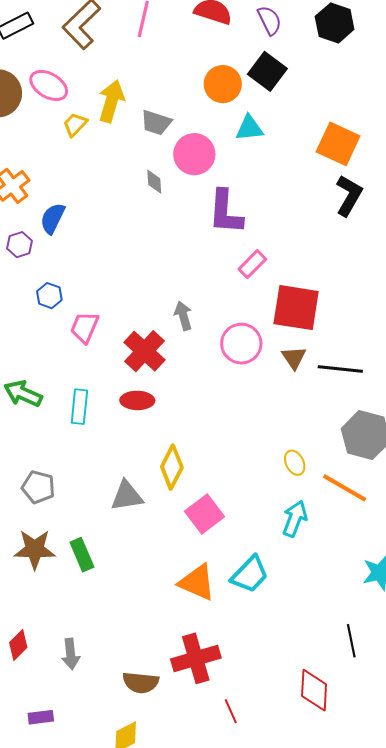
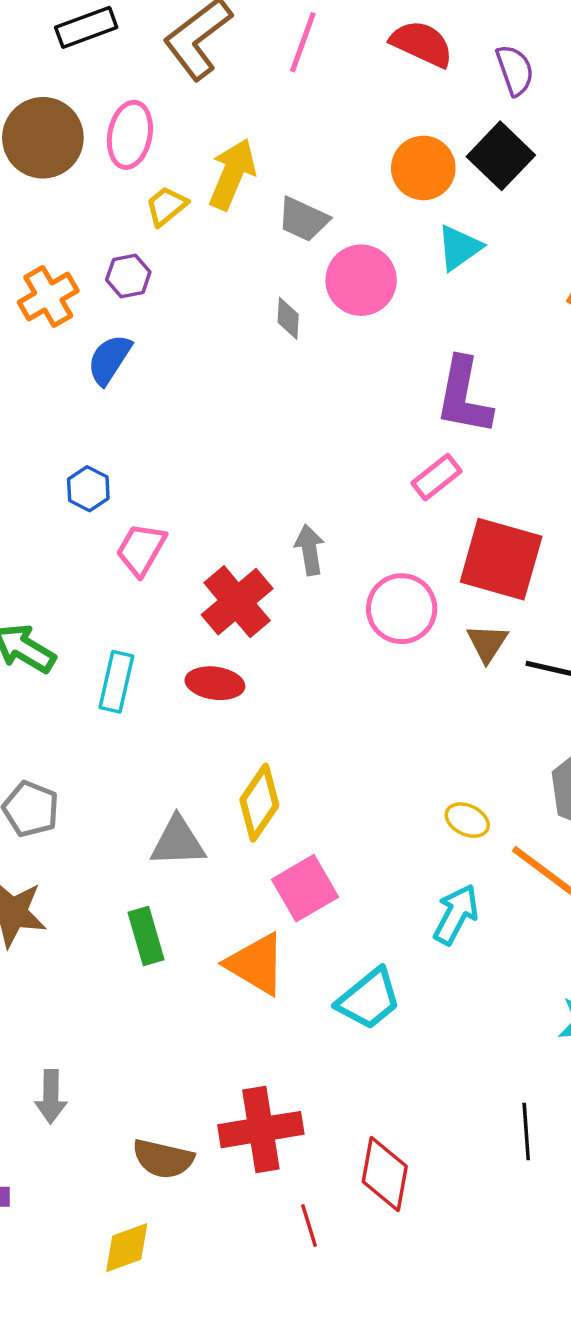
pink ellipse: (49, 85) -> (130, 135), turned 63
cyan triangle: (249, 128) -> (459, 248), turned -36
purple L-shape: (225, 212) -> (464, 396), moved
purple hexagon: (20, 245) -> (128, 276), moved
yellow ellipse: (295, 463) -> (467, 820), turned -45
green rectangle: (82, 555) -> (146, 936), moved
orange triangle: (197, 582) -> (256, 964), moved
red diamond: (314, 690) -> (385, 1174), moved

